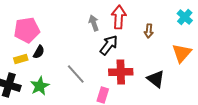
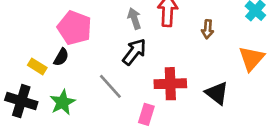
pink pentagon: (27, 30) -> (75, 28), moved, turned 30
black arrow: (109, 45) -> (134, 52), moved
yellow rectangle: (21, 59) -> (37, 66), turned 48

